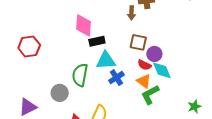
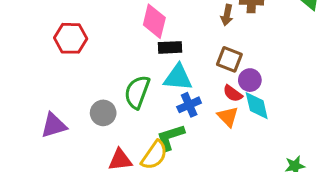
green L-shape: (150, 95) -> (170, 137), moved

